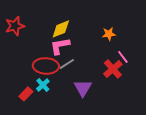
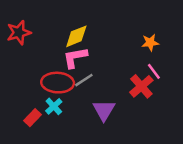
orange star: (109, 34) -> (150, 43), moved

